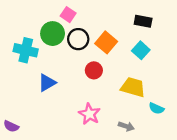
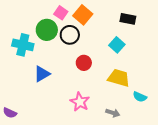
orange square: (106, 42) -> (83, 15), moved
cyan square: (141, 50) -> (117, 45), moved

